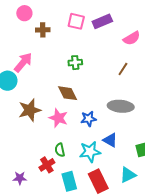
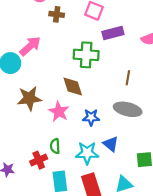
purple rectangle: (102, 21) -> (113, 33), moved
green cross: (75, 63) -> (86, 55), size x1.6
brown line: (123, 69) -> (128, 78), moved, turned -32

